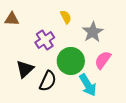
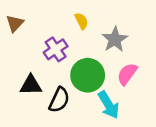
brown triangle: (12, 19) -> (15, 23), turned -49
black triangle: (25, 69) -> (31, 85), turned 42

